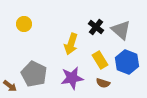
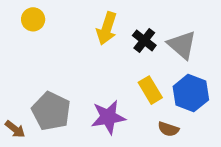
yellow circle: (24, 24) -> (33, 19), moved
yellow arrow: (71, 44) -> (107, 28), moved
brown semicircle: (103, 83) -> (168, 129), moved

